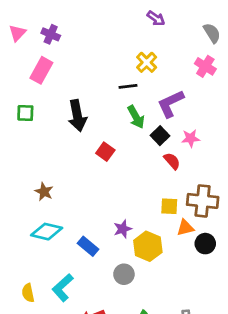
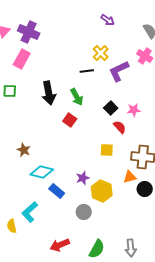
purple cross: (51, 34) -> (29, 32), size x1.5
purple L-shape: (171, 104) -> (119, 71), moved
green arrow: (136, 117) -> (77, 97), moved
yellow square: (169, 206) -> (107, 150), moved
cyan diamond: (47, 232) -> (42, 172), moved
cyan L-shape: (63, 288) -> (30, 212), moved

